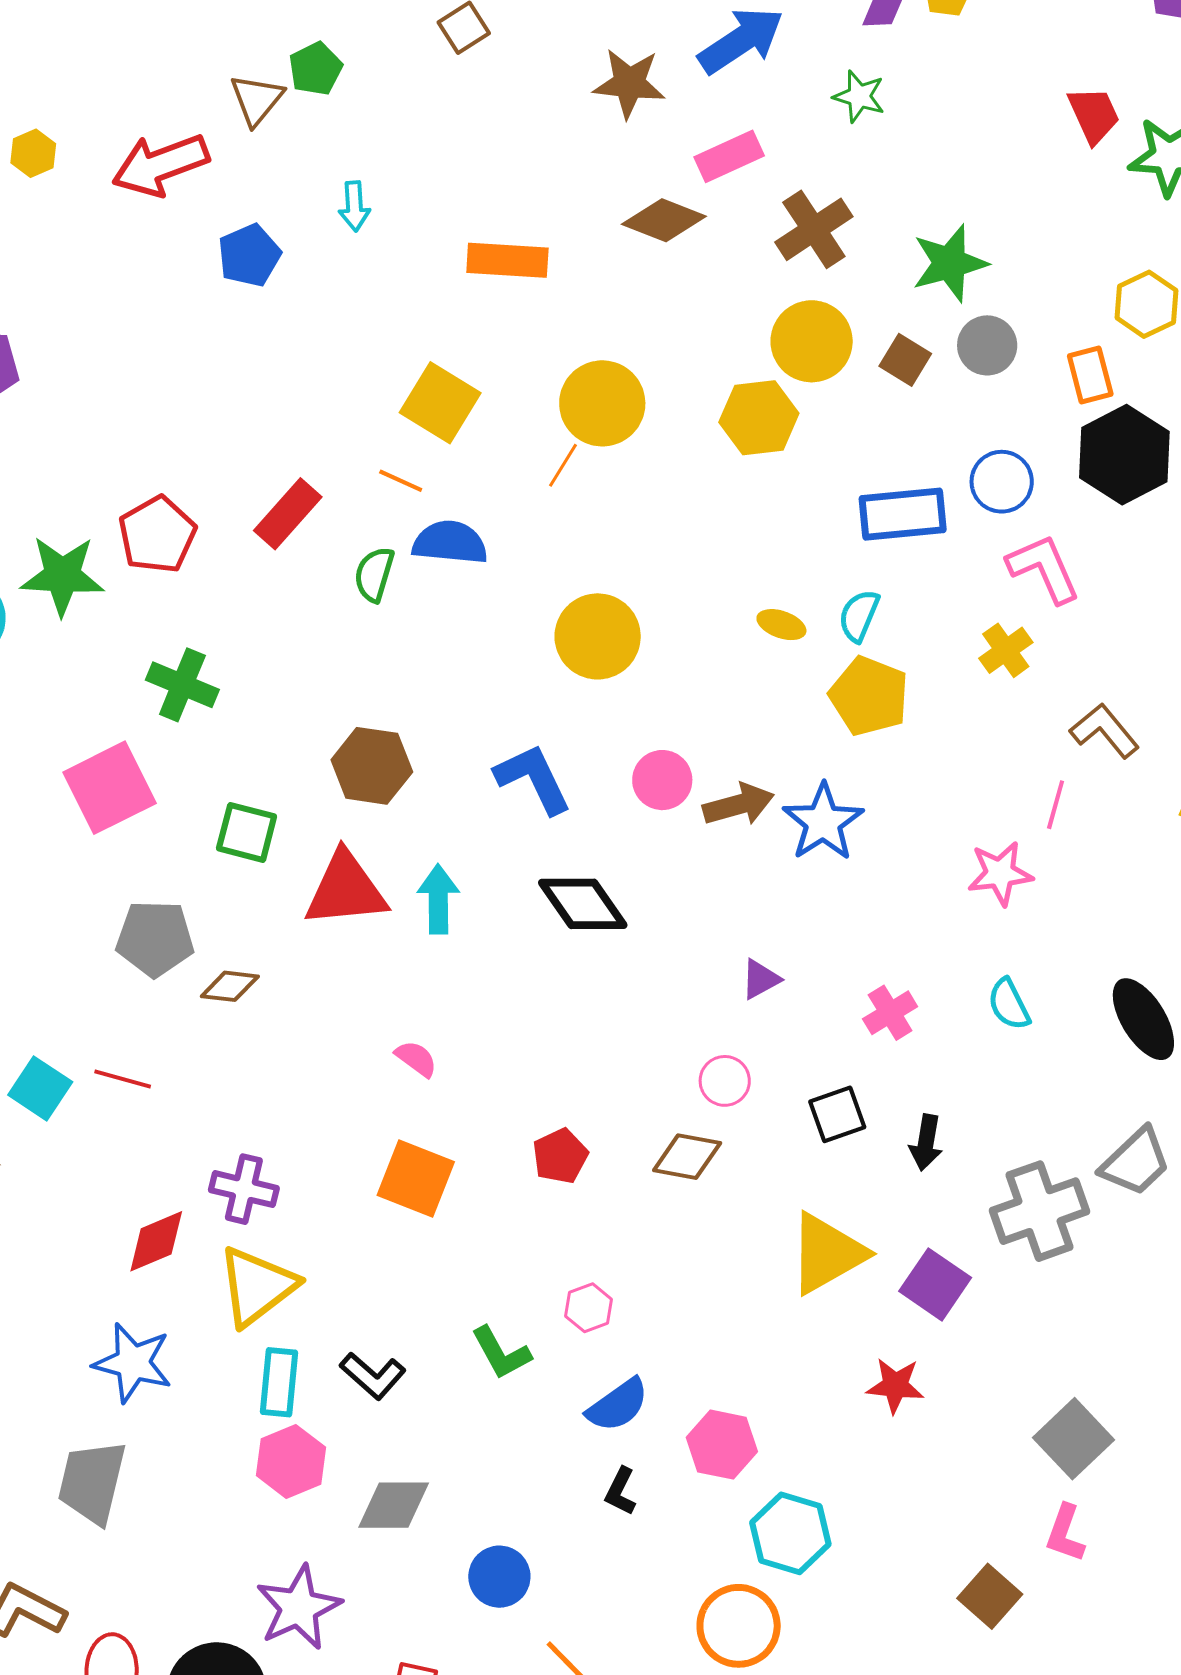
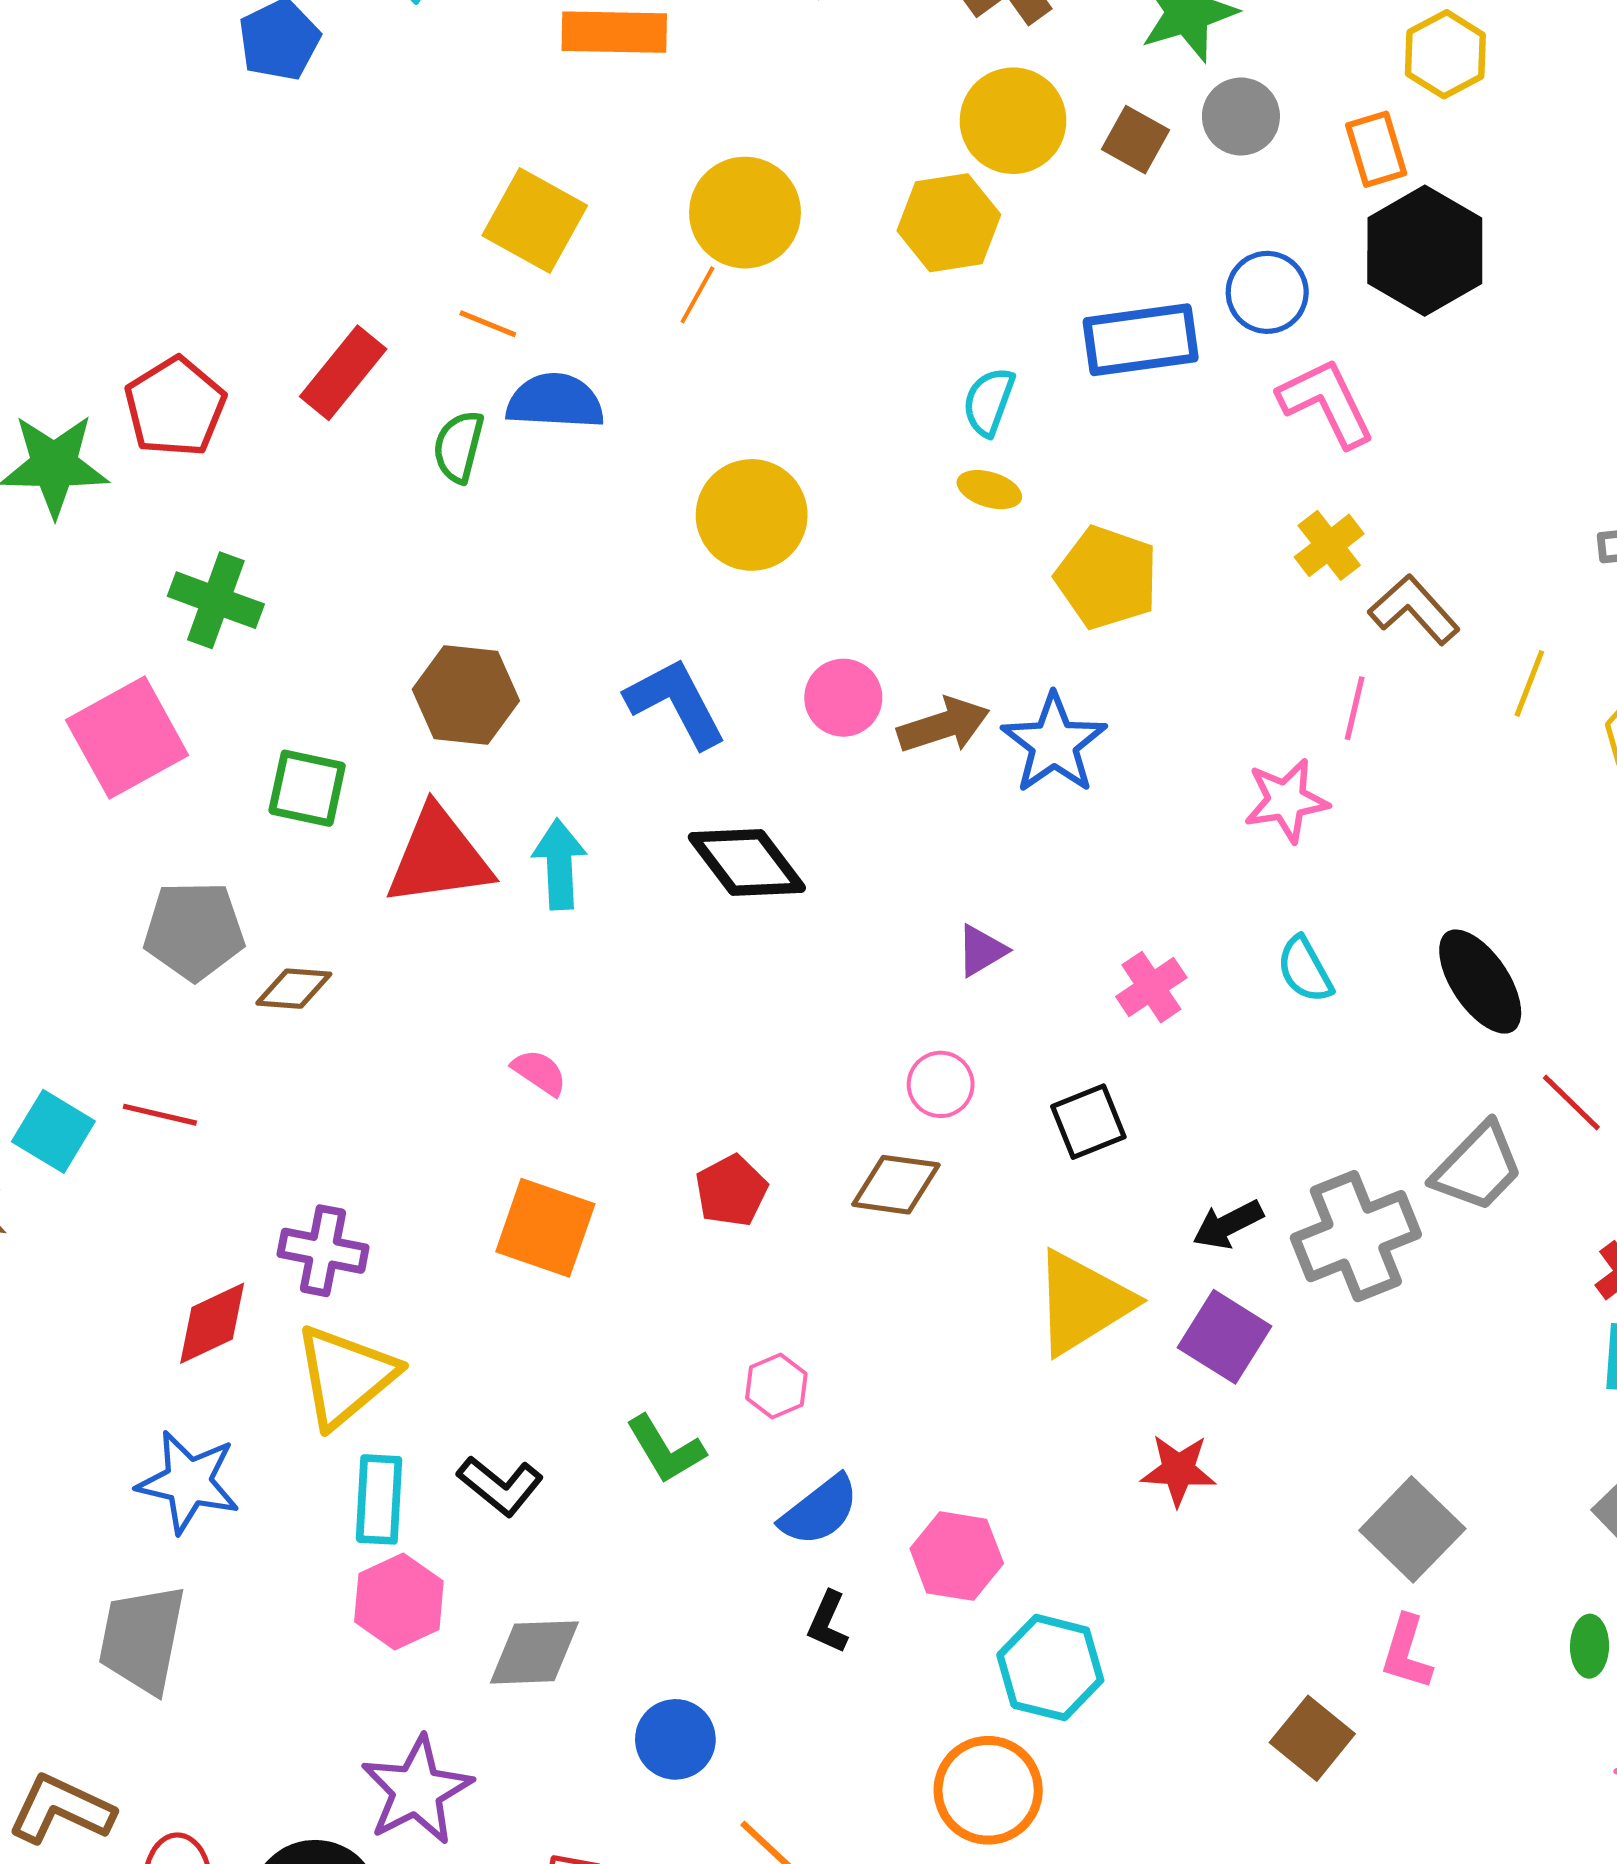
cyan semicircle: (859, 616) -> (989, 402), moved
yellow cross: (1006, 650) -> (1329, 545), moved
black arrow: (926, 1143) -> (1228, 1225), moved, turned 56

